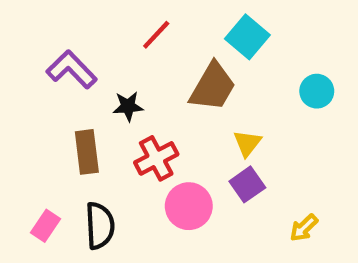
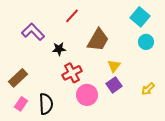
cyan square: (247, 37) -> (140, 17), moved
brown rectangle: (87, 152) -> (18, 78), moved, turned 54
yellow arrow: (304, 228) -> (148, 89), moved

